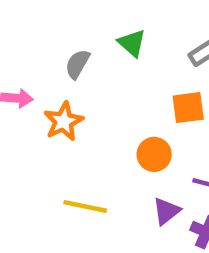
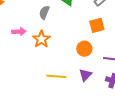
purple triangle: (166, 211) -> (85, 75), moved

